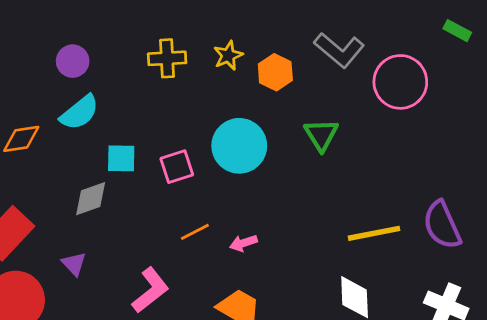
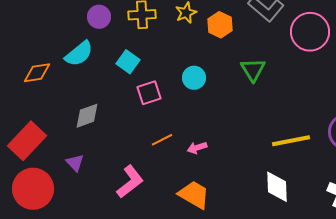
purple circle: (73, 61) -> (99, 17), moved
cyan circle: (239, 146) -> (194, 78), size x0.6
cyan square: (121, 158) -> (128, 62), moved, turned 35

